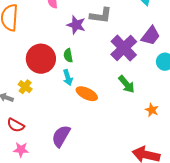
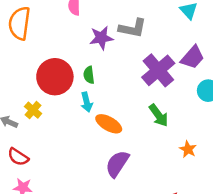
purple star: (76, 25) -> (101, 38), turned -30
purple semicircle: (61, 136) -> (117, 164), moved

